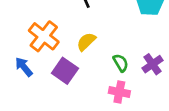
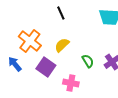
pink cross: (119, 92) -> (71, 83), moved

